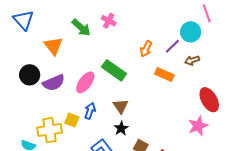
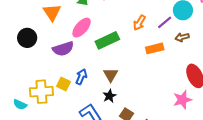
green rectangle: (114, 70) -> (107, 40), turned -65
orange rectangle: (164, 75) -> (155, 48), turned -42
pink ellipse: (85, 82) -> (82, 28), moved
purple semicircle: (54, 83) -> (63, 49), moved

